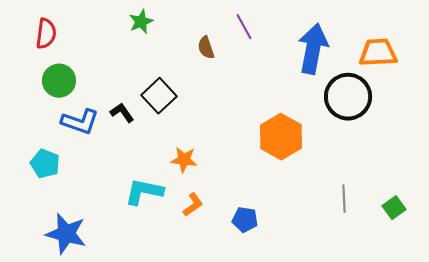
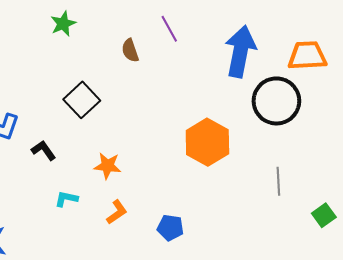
black L-shape: (122, 113) -> (44, 150), moved
cyan L-shape: (144, 192) -> (66, 199), size x0.6
gray line: (344, 199) -> (278, 181), moved

